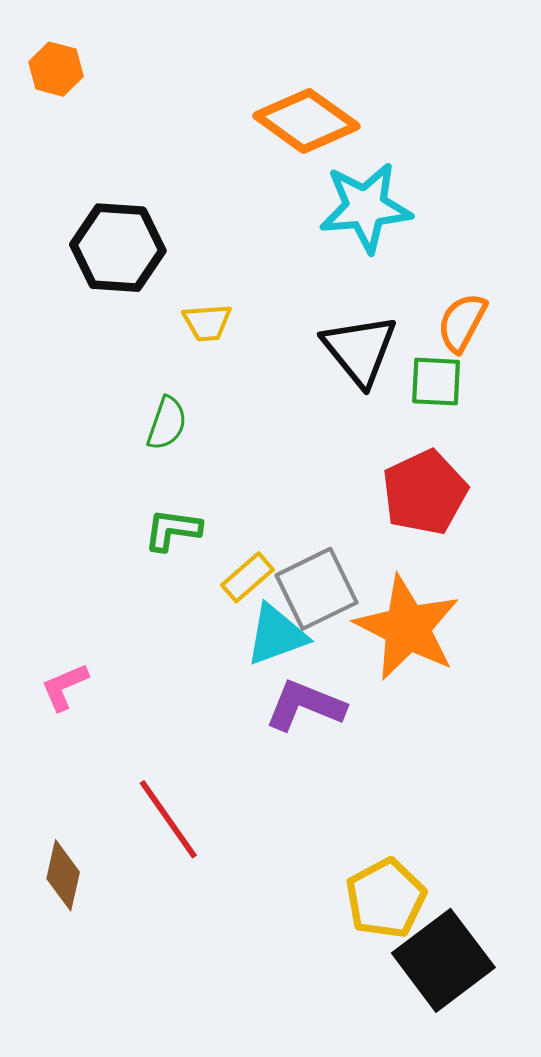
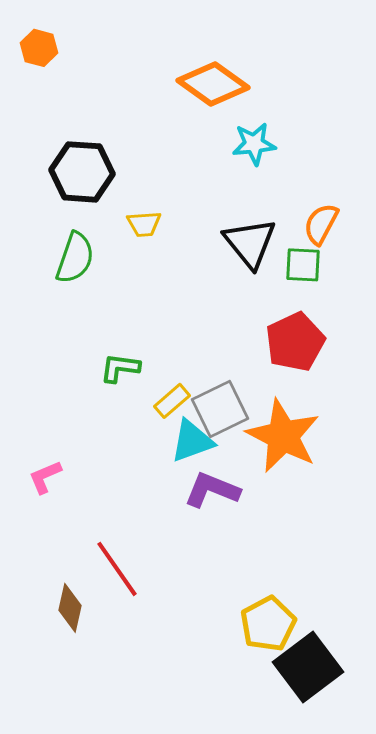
cyan star: (366, 207) -> (254, 144), size x0.7
green semicircle: (167, 423) -> (75, 258), moved, size x1.4
brown diamond: (63, 875) -> (70, 608), moved

